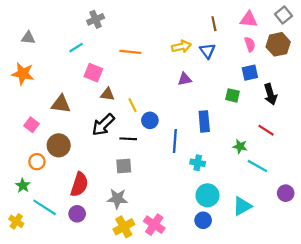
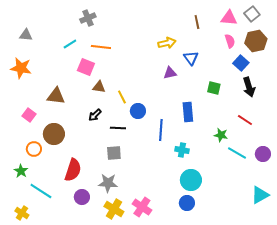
gray square: (283, 15) -> (252, 14), moved
blue triangle: (207, 51) -> (191, 58), moved
orange line: (130, 52) -> (101, 47), moved
blue square: (250, 73) -> (241, 63), moved, turned -35
black arrow: (103, 125) -> (95, 115), size x0.6
purple circle: (286, 193) -> (263, 154), moved
cyan triangle: (242, 206) -> (260, 195), moved
purple circle: (77, 214) -> (82, 197), moved
yellow cross: (16, 221) -> (22, 213), moved
yellow cross: (124, 227) -> (114, 209), turned -30

